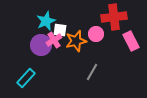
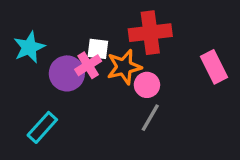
red cross: (114, 17) -> (150, 33), moved
cyan star: (46, 21) -> (29, 47), moved
pink circle: (96, 34) -> (147, 85), moved

